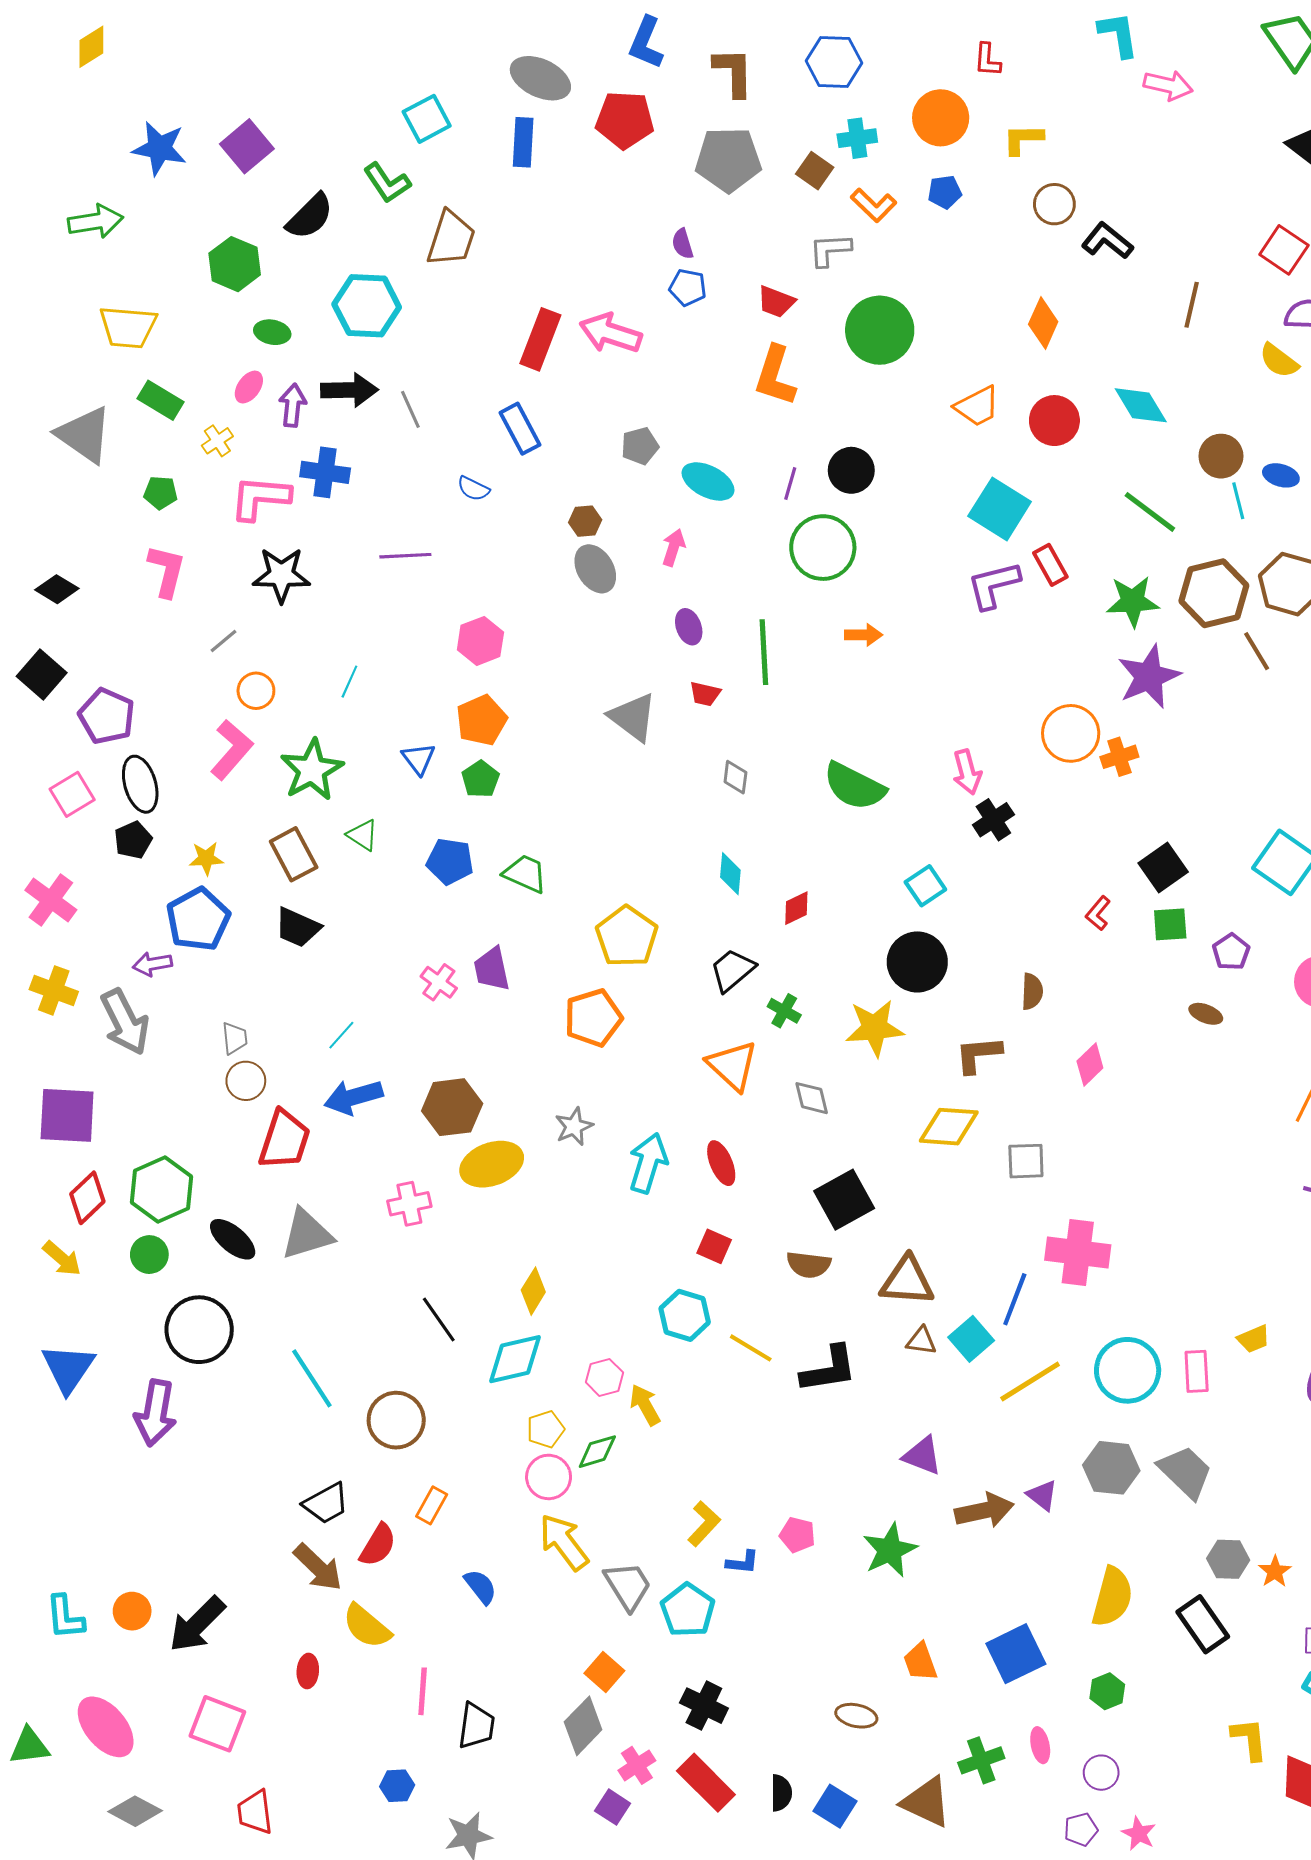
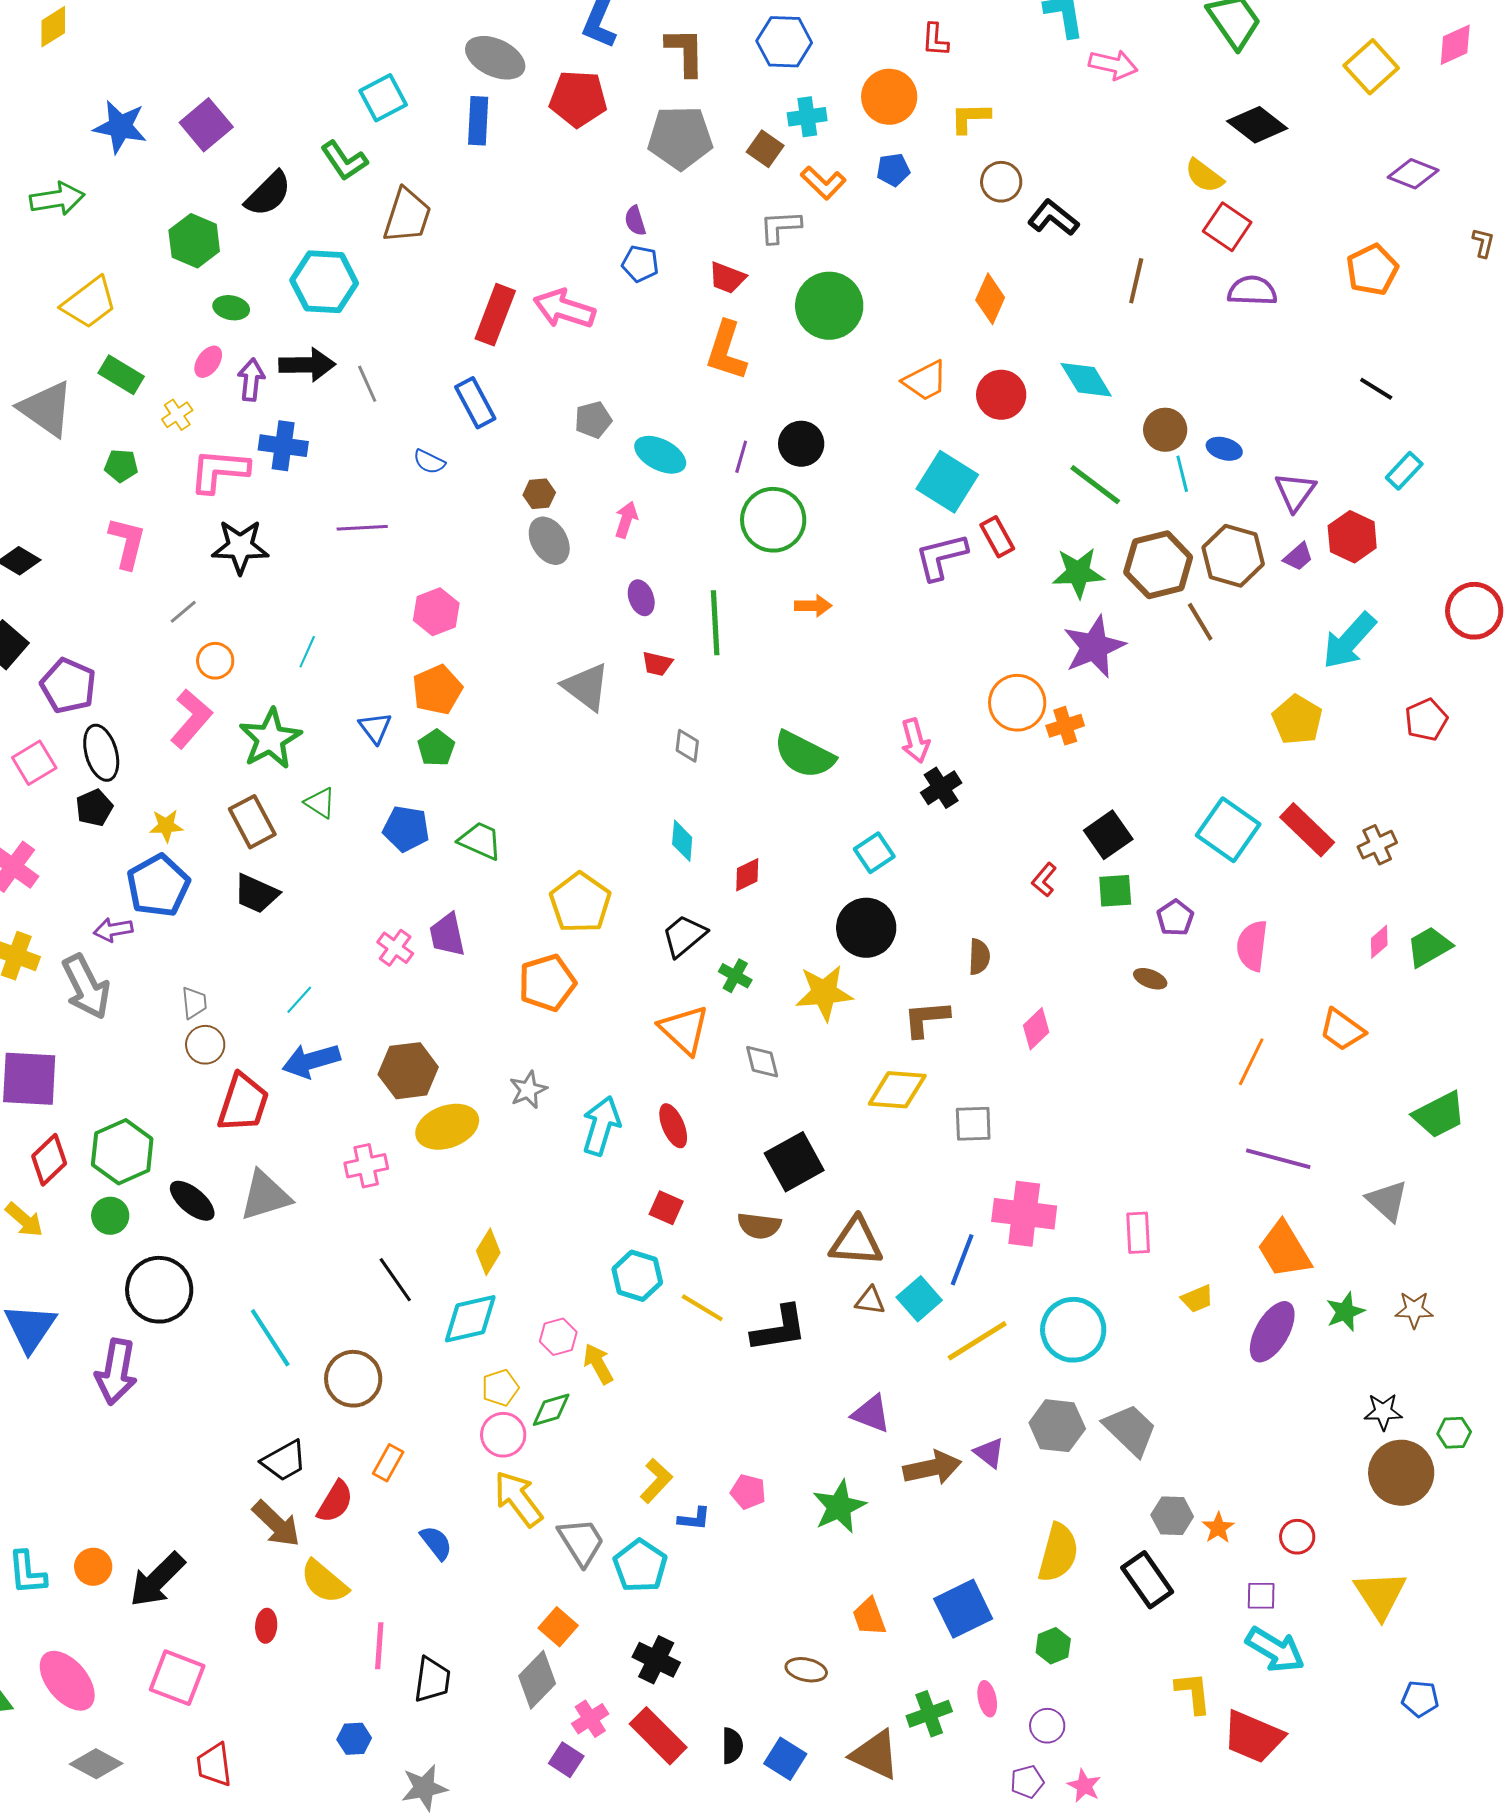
yellow trapezoid: (128, 327) -> (89, 303), turned -42
yellow semicircle: (1279, 361) -> (1204, 176), moved
pink rectangle: (1197, 1371) -> (1138, 1233), moved

